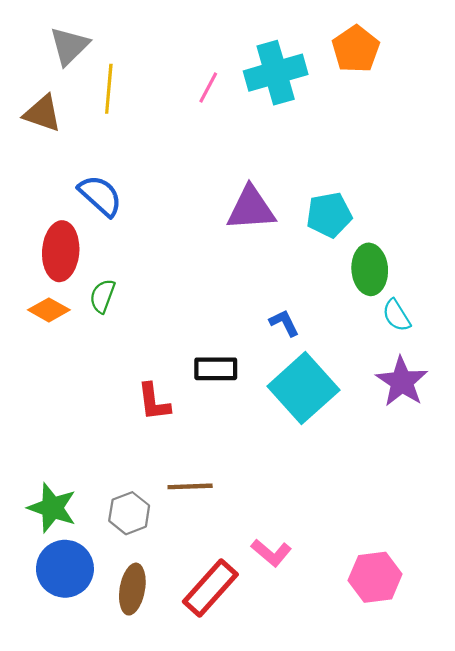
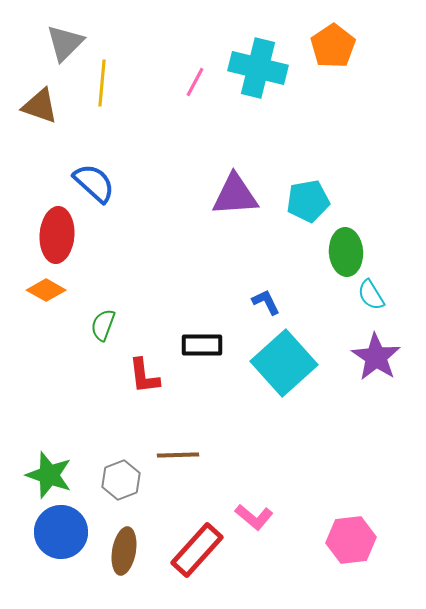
cyan cross: (276, 73) -> (258, 68), turned 30
green semicircle: (102, 296) -> (103, 325), moved

